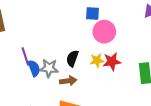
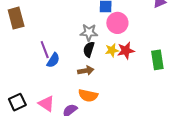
blue semicircle: (34, 68) -> (53, 60), turned 56
gray star: (49, 68) -> (89, 32), moved

